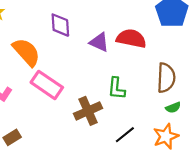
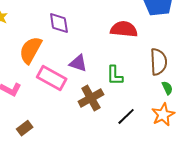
purple triangle: (99, 42) -> (78, 63), moved
orange semicircle: (26, 52) -> (31, 50), turned -104
green semicircle: (173, 108) -> (167, 88), turned -88

